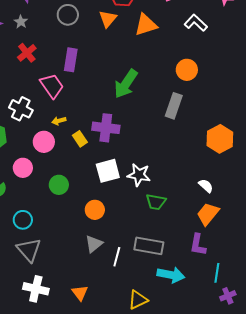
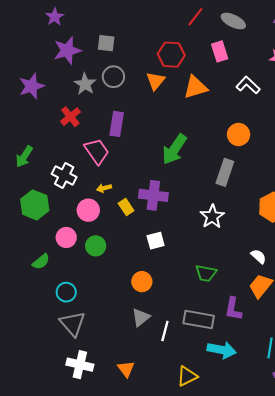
gray star: (21, 22) -> (85, 84), moved, size x1.5
white square: (108, 171) -> (156, 241), size x0.7
white star: (139, 175) -> (212, 216), moved, turned 30
green circle: (59, 185) -> (96, 246), moved
purple L-shape: (198, 245) -> (233, 309), moved

